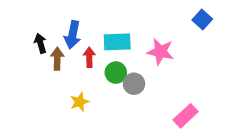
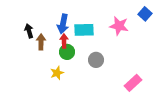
blue arrow: (73, 35) -> (63, 24), moved
pink star: (160, 52) -> (119, 26), moved
green circle: (116, 73) -> (67, 52), moved

